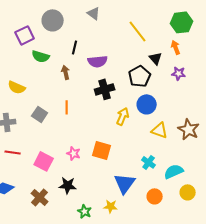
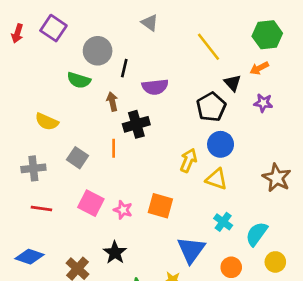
gray circle: (53, 20) -> (98, 51), moved
purple square: (25, 35) -> (53, 28), moved, turned -30
orange arrow: (176, 47) -> (259, 68), turned -96
black cross: (105, 89) -> (136, 124), moved
yellow triangle: (160, 130) -> (217, 179), moved
pink square: (44, 161) -> (91, 203), moved
cyan semicircle: (174, 171) -> (257, 234), turned -30
black star: (68, 185) -> (115, 253), turned 30

